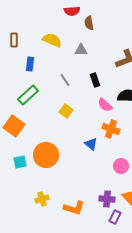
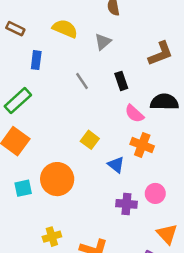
brown rectangle: (14, 40) -> (15, 29), turned -64
gray triangle: (81, 50) -> (103, 42), turned -40
green rectangle: (28, 95) -> (18, 101), moved
yellow square: (66, 111) -> (90, 140), moved
purple cross: (107, 199) -> (126, 204), moved

